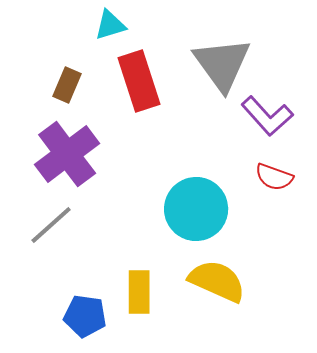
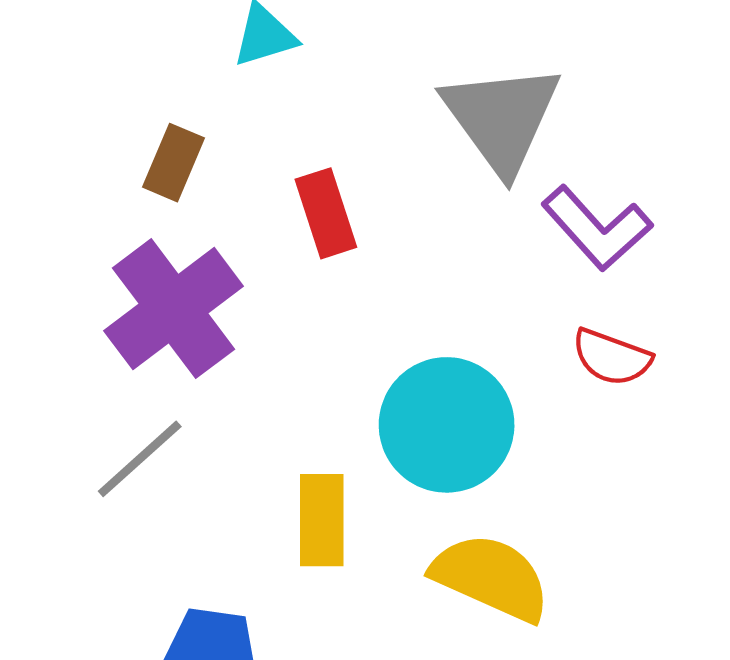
red rectangle: (139, 81) -> (326, 213), moved, size x0.7
yellow rectangle: (139, 292) -> (322, 520), moved

